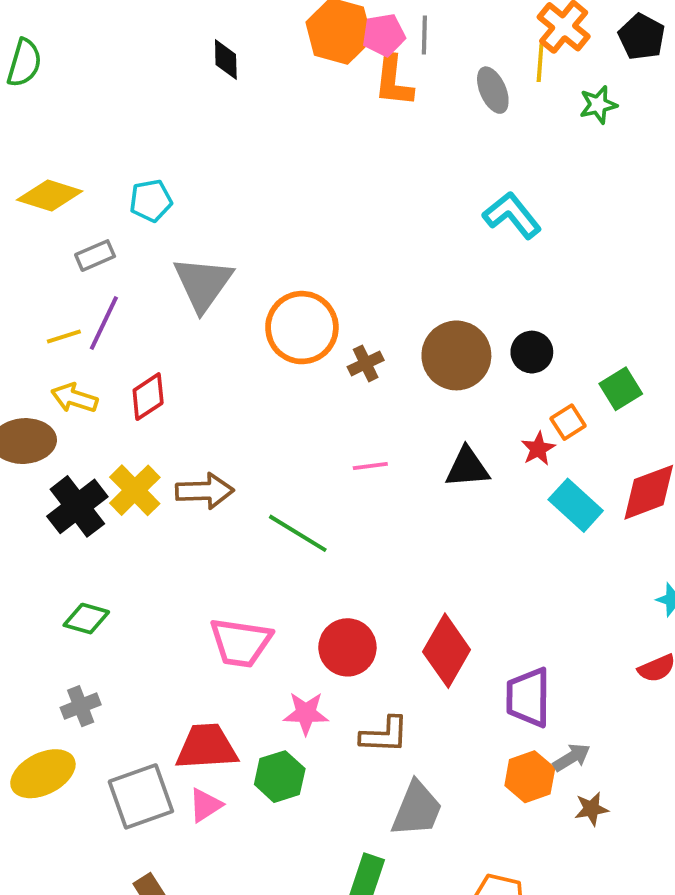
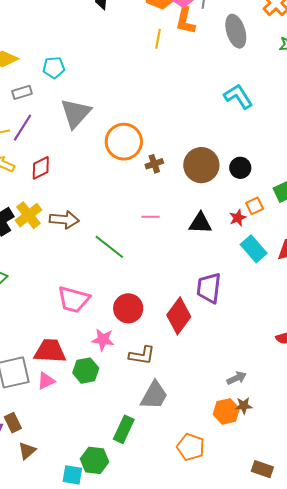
yellow line: (540, 63) -> (158, 39), moved
gray ellipse: (493, 90) -> (236, 31), size x1.4
purple trapezoid: (528, 697) -> (209, 288), moved
orange hexagon: (530, 777) -> (226, 411), moved

